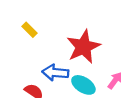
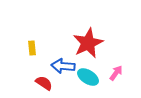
yellow rectangle: (29, 30) -> (32, 48), moved, turned 40

